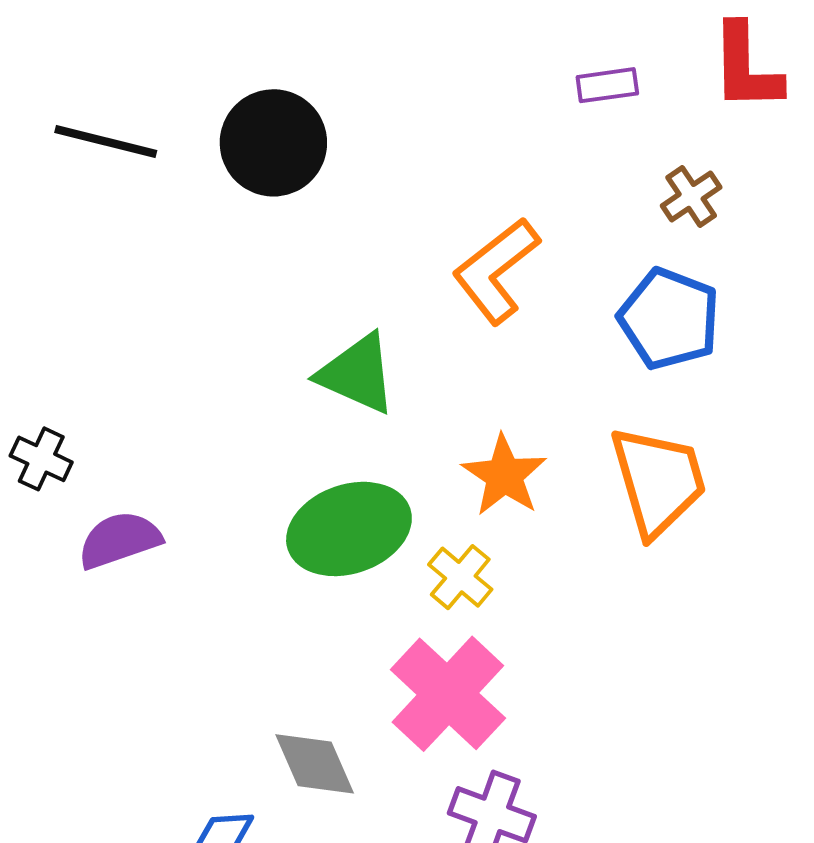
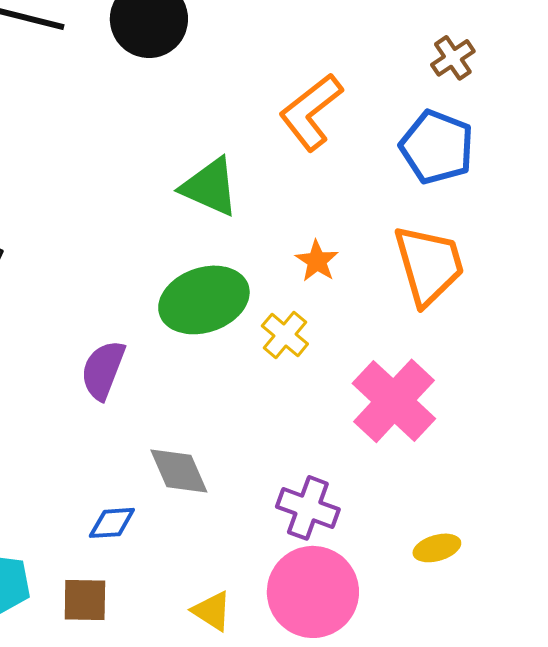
orange star: (504, 475) -> (317, 261), size x0.7
purple semicircle: (120, 540) -> (103, 370), moved, turned -50
pink cross: (448, 694) -> (394, 401), moved

